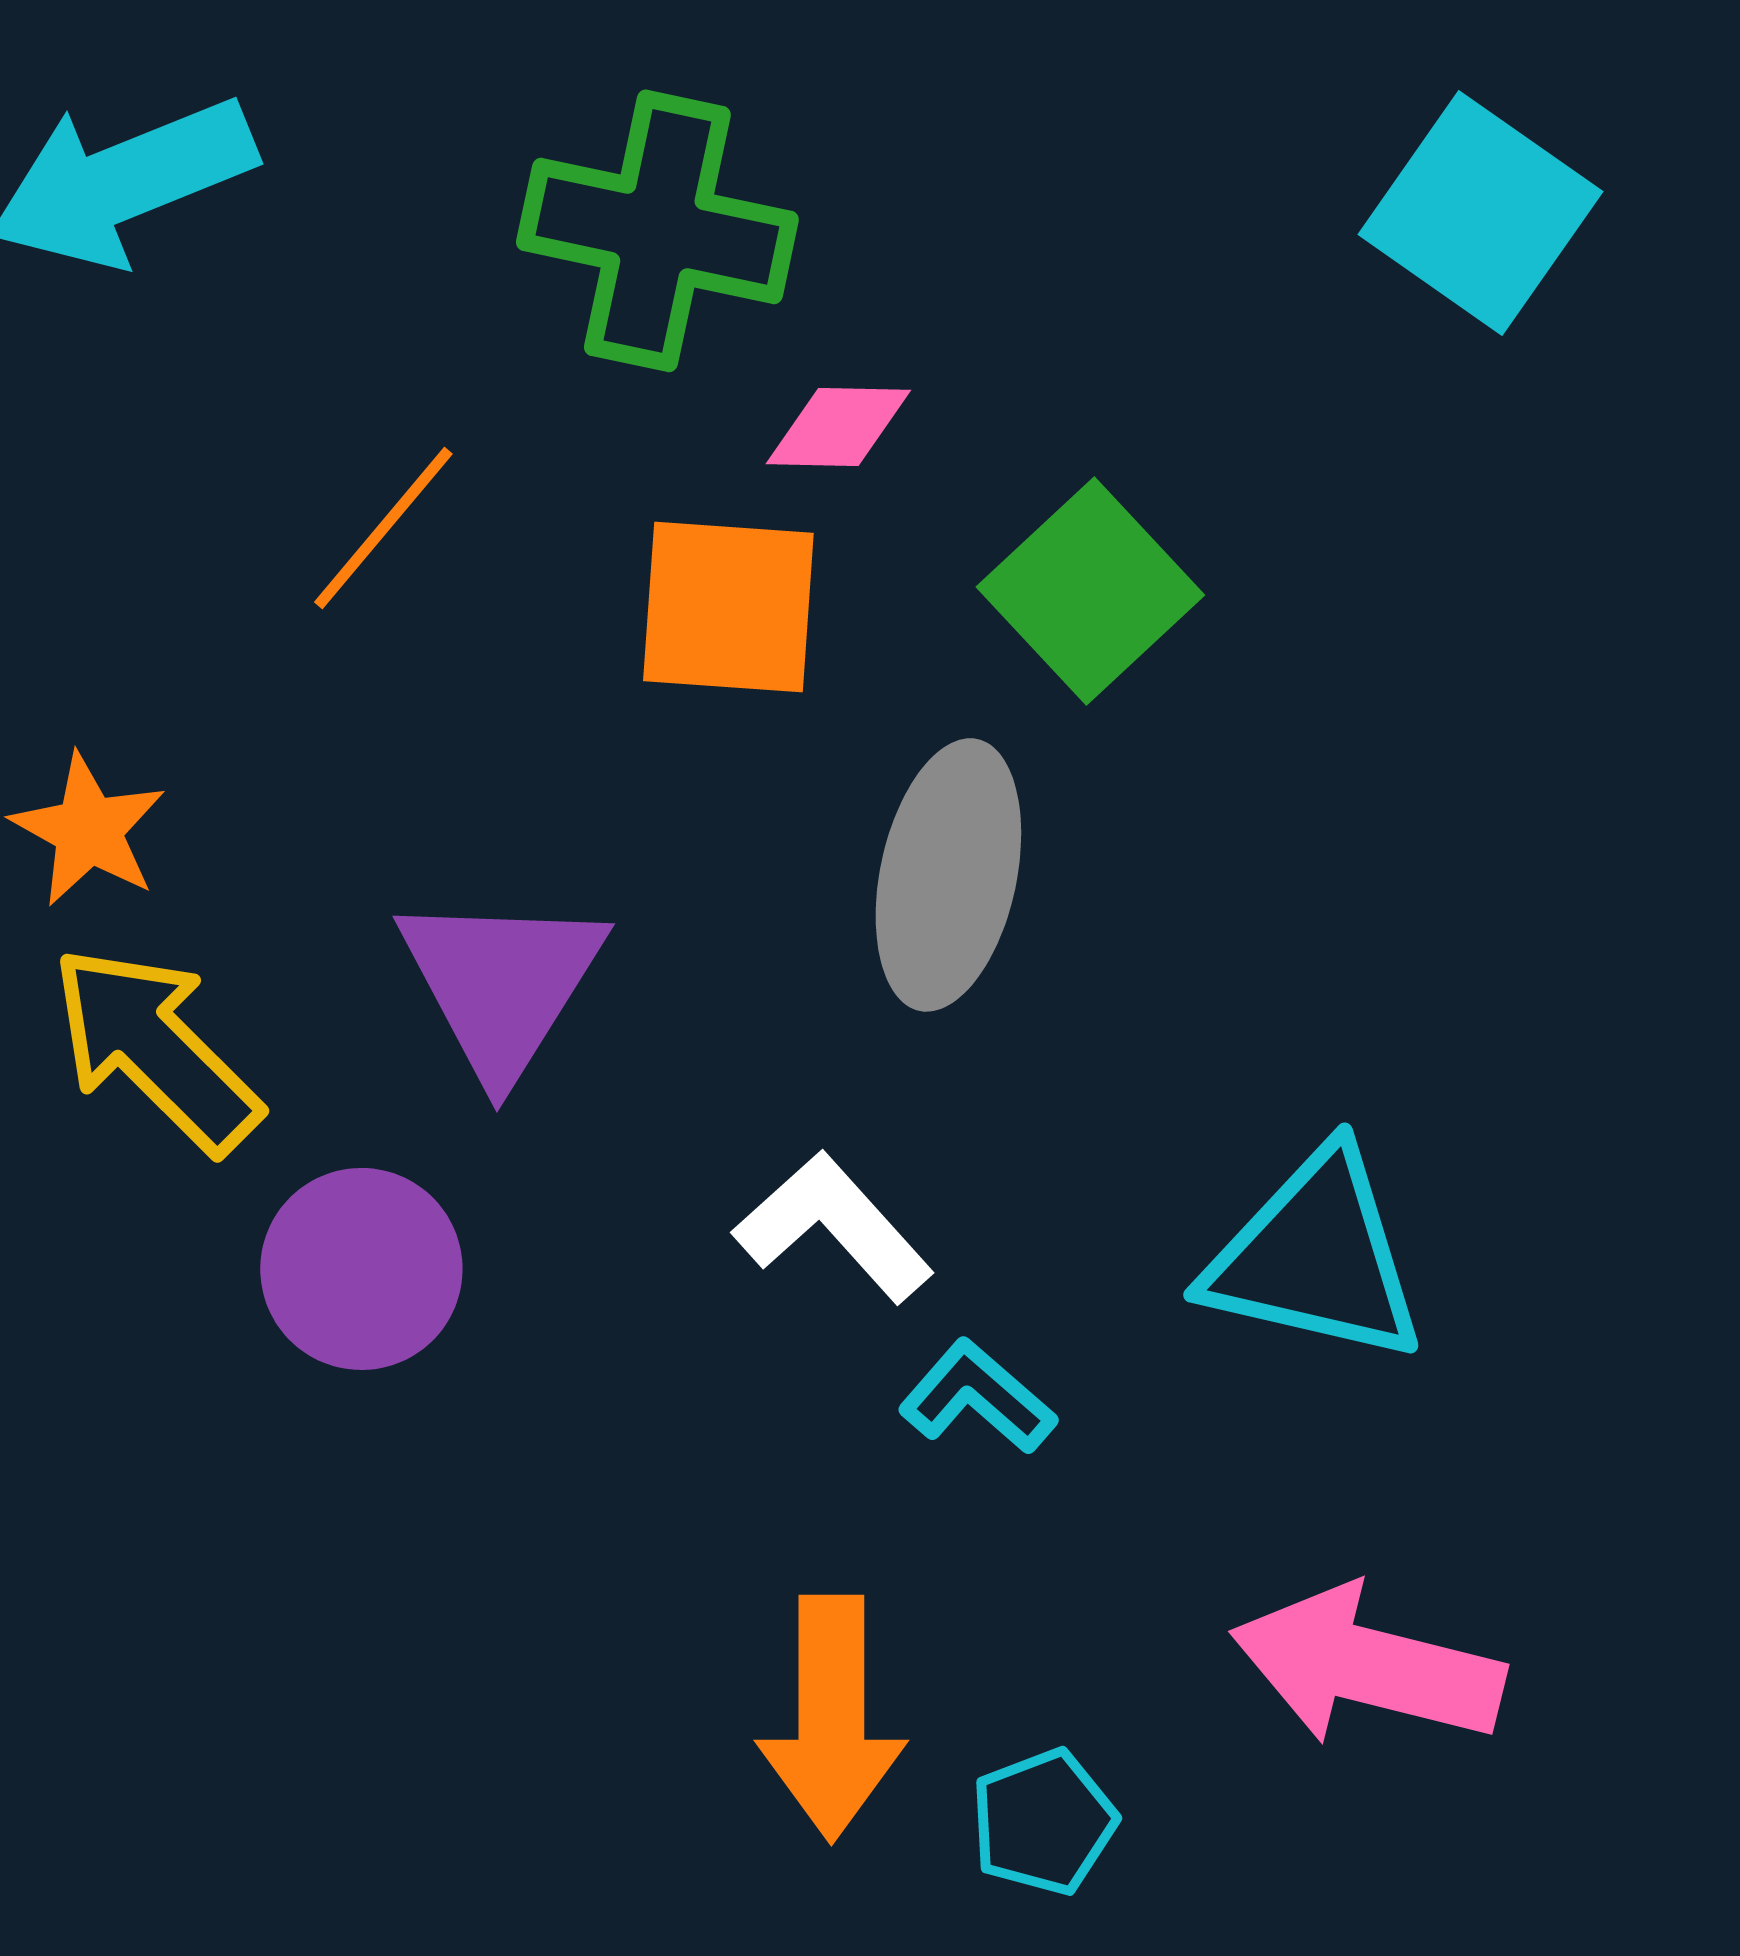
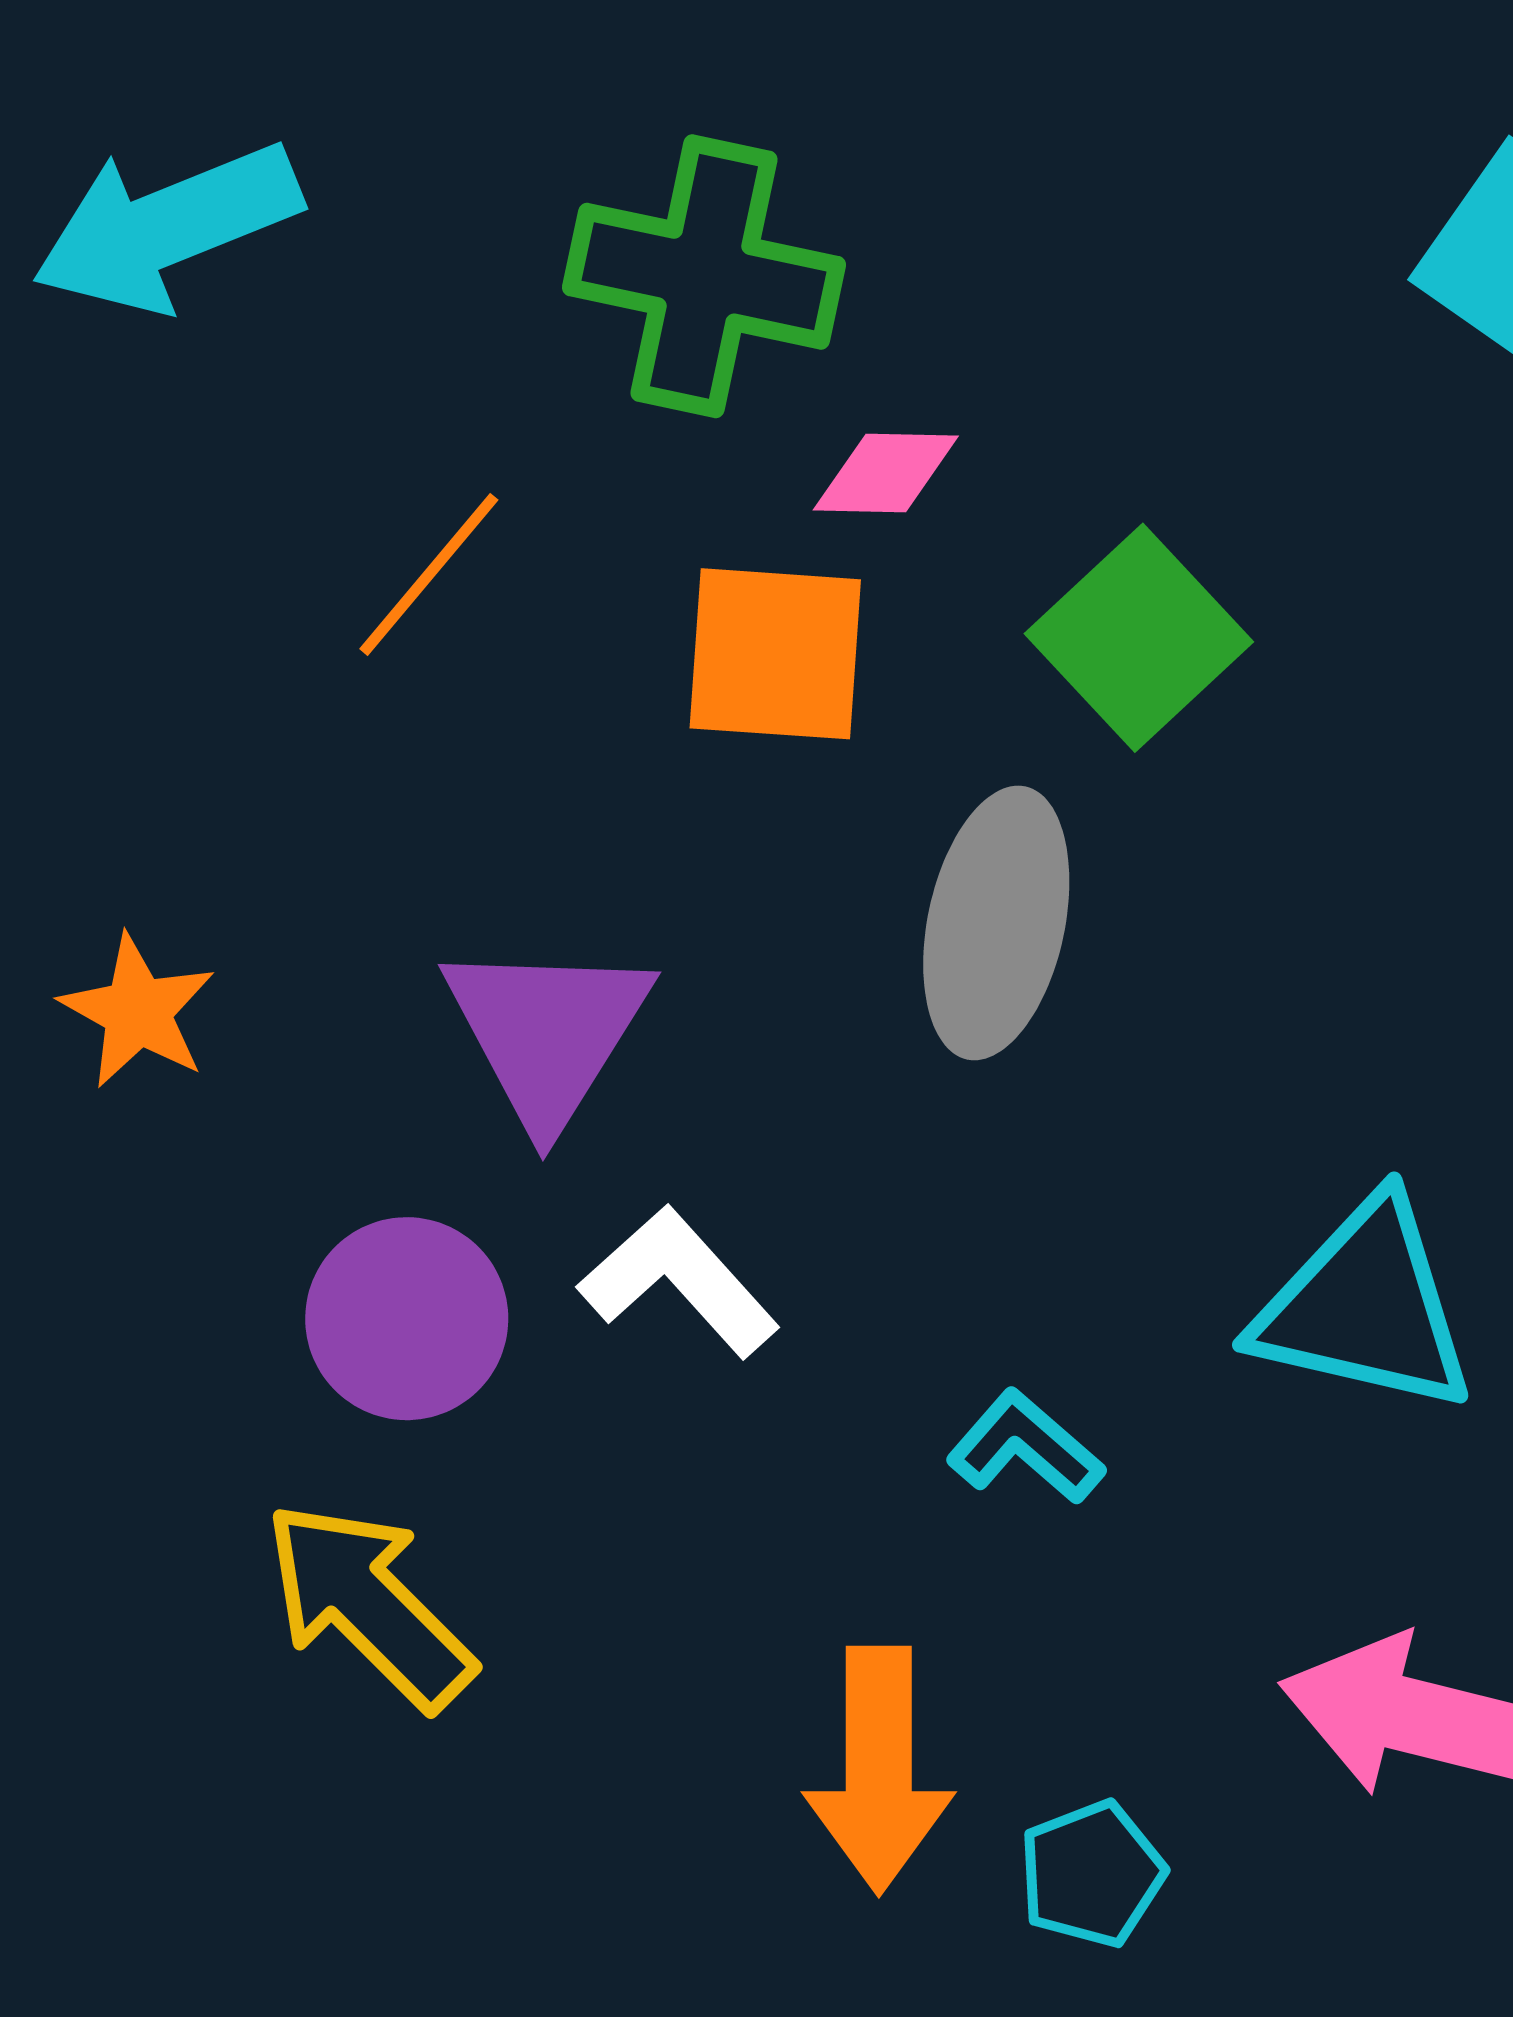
orange star: (88, 830) -> (138, 1011), moved
yellow arrow: (155, 1049) -> (369, 1605), moved
white L-shape: (833, 1227) -> (679, 1281), moved

